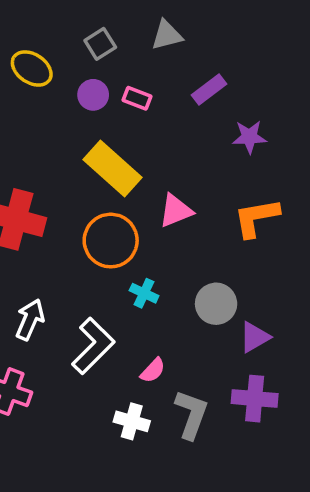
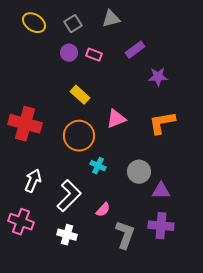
yellow ellipse: (32, 68) -> (34, 23), moved
yellow rectangle: (112, 169) -> (80, 95), size x0.6
purple triangle: (255, 337) -> (161, 191), turned 30
white cross: (132, 421) -> (67, 235), moved

